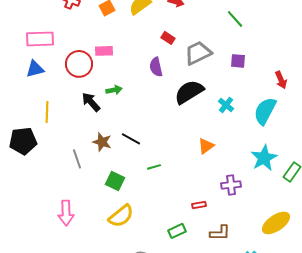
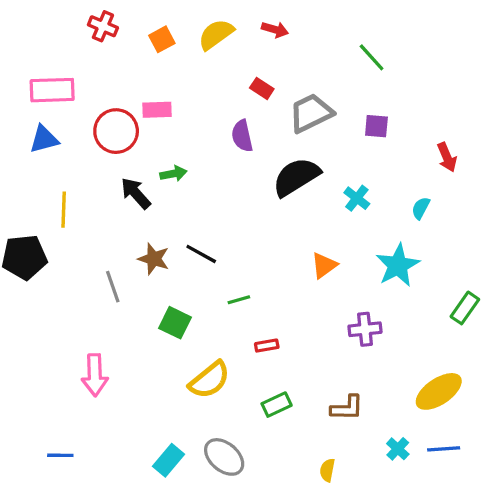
cyan semicircle: (265, 111) -> (421, 208), size x0.5
cyan star: (264, 158) -> (398, 265), moved
red rectangle: (199, 205) -> (267, 346), moved
yellow semicircle: (121, 216) -> (209, 380), moved

